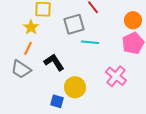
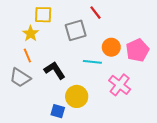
orange circle: (133, 20) -> (111, 47), moved
cyan line: (90, 42) -> (92, 62), moved
orange line: (28, 48) -> (27, 56), turned -48

